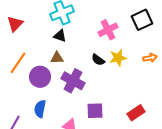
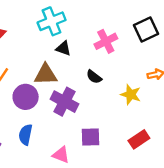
black triangle: (60, 36) -> (63, 48), moved
brown triangle: (57, 58) -> (46, 74), size x1.5
yellow star: (118, 58) -> (131, 95), moved, turned 30

